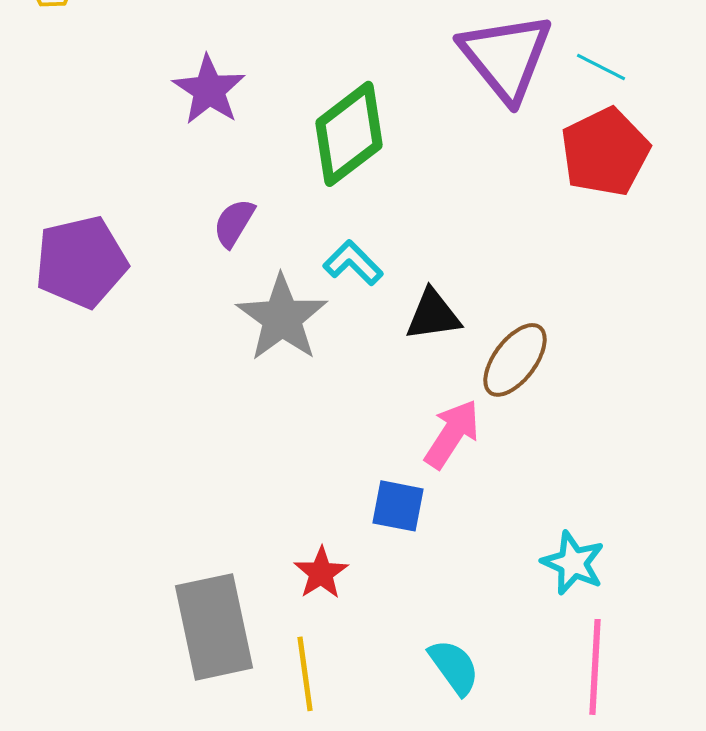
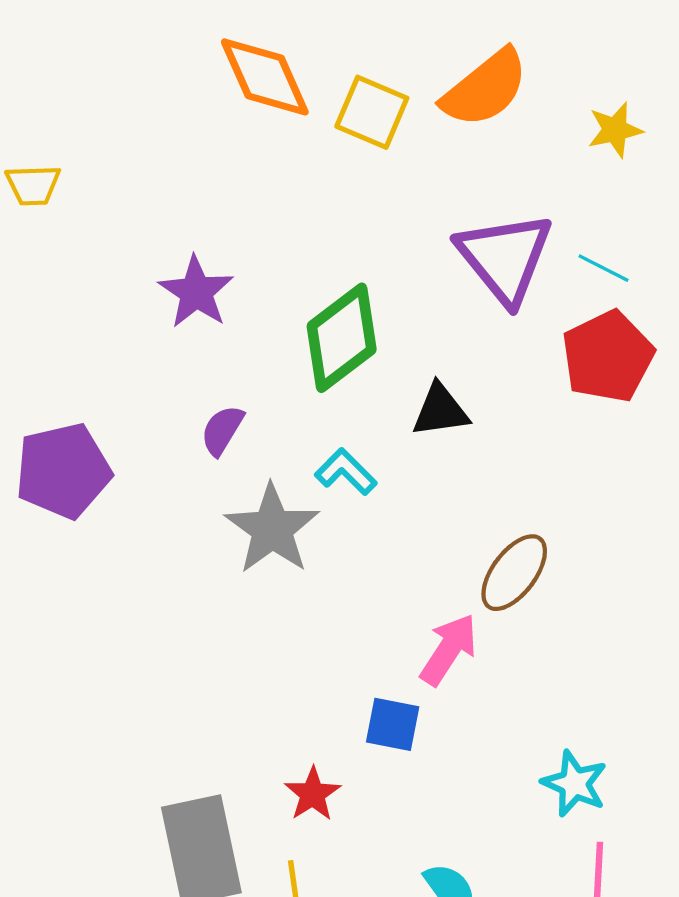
black triangle: (433, 315) -> (440, 410), moved

